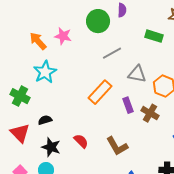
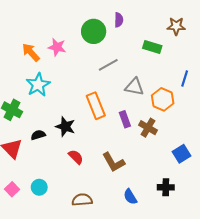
orange rectangle: (100, 92) -> (96, 106), turned -65
black star: (51, 147) -> (65, 127), moved

